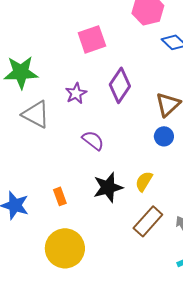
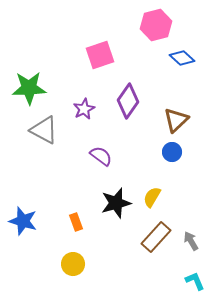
orange rectangle: (60, 196) -> (76, 222), moved
yellow circle: (65, 248) -> (73, 264), size x0.6

